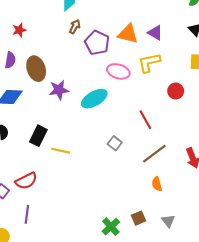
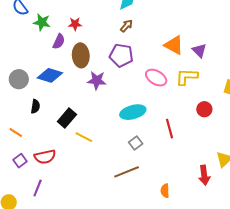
red star: (19, 30) -> (75, 24), moved
purple pentagon: (97, 43) -> (121, 55), moved, turned -30
cyan ellipse: (94, 99) -> (133, 112), moved
brown line: (154, 154) -> (127, 172), moved

